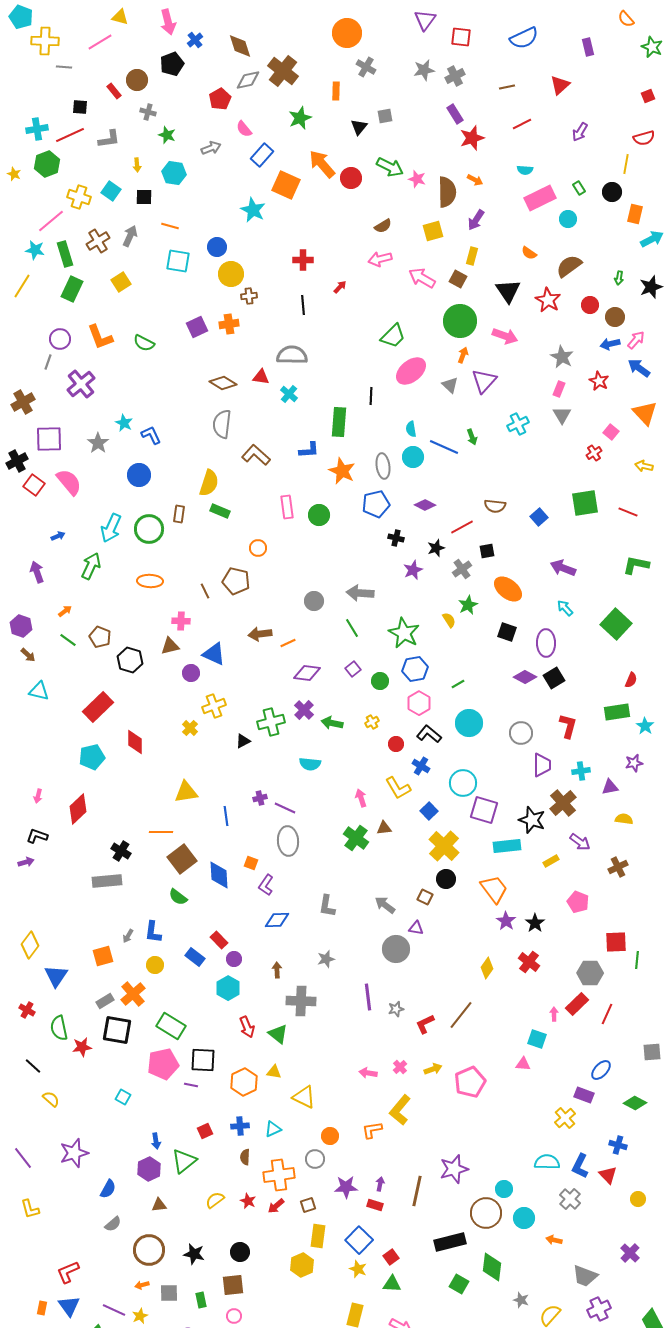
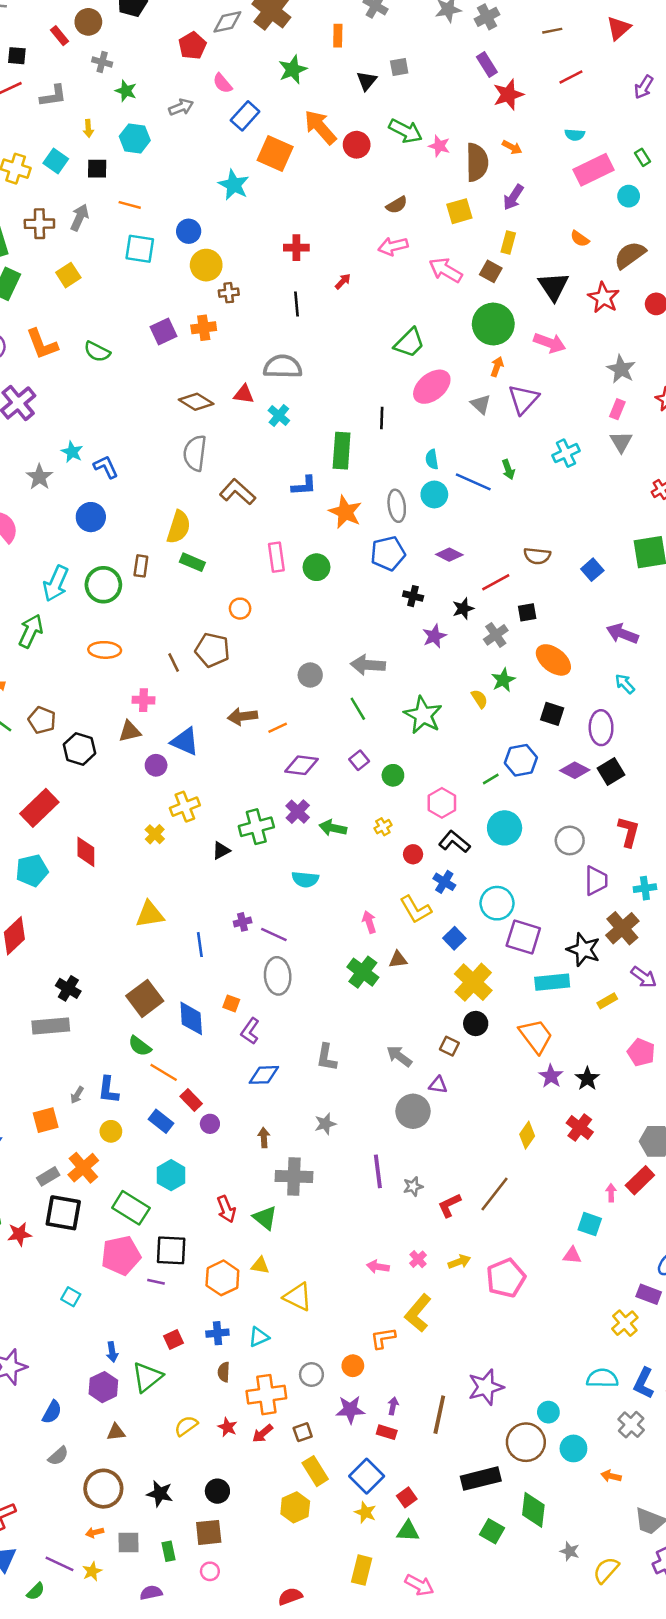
brown cross: (98, 241) -> (39, 224), turned 30
blue hexagon: (415, 669) -> (521, 760), moved
orange line: (161, 832) -> (164, 1072), moved, turned 30
cyan hexagon: (228, 988) -> (171, 1175), moved
orange circle: (330, 1136) -> (353, 1366), moved
yellow rectangle: (318, 1236) -> (315, 1471), turned -40

